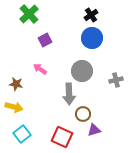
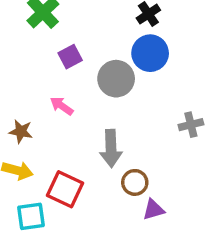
gray circle: (82, 71) -> (116, 79), moved
cyan square: (22, 134) -> (31, 216), turned 30
red square: (62, 137) -> (65, 189), moved

